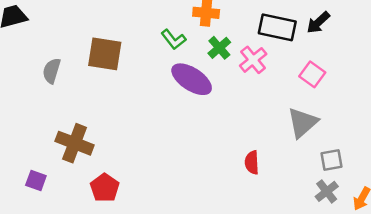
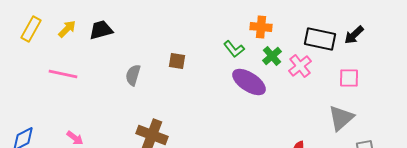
brown square: (105, 54) -> (177, 61), size x0.6
pink square: (312, 74) -> (349, 78), turned -35

